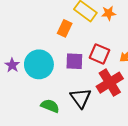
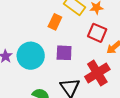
red square: (100, 54) -> (97, 33), moved

